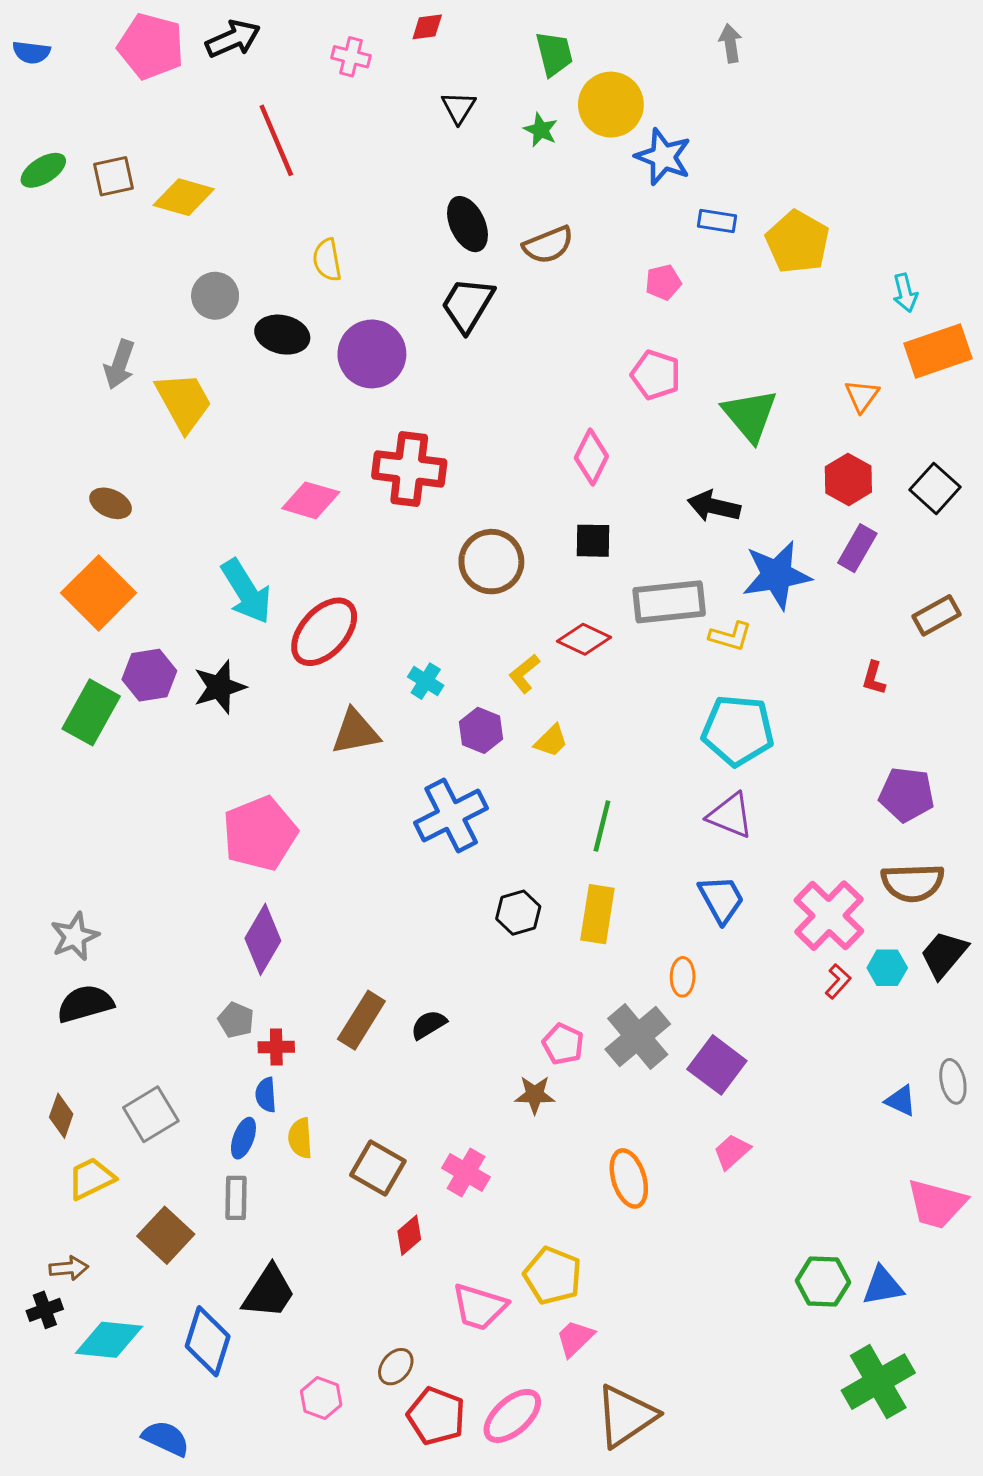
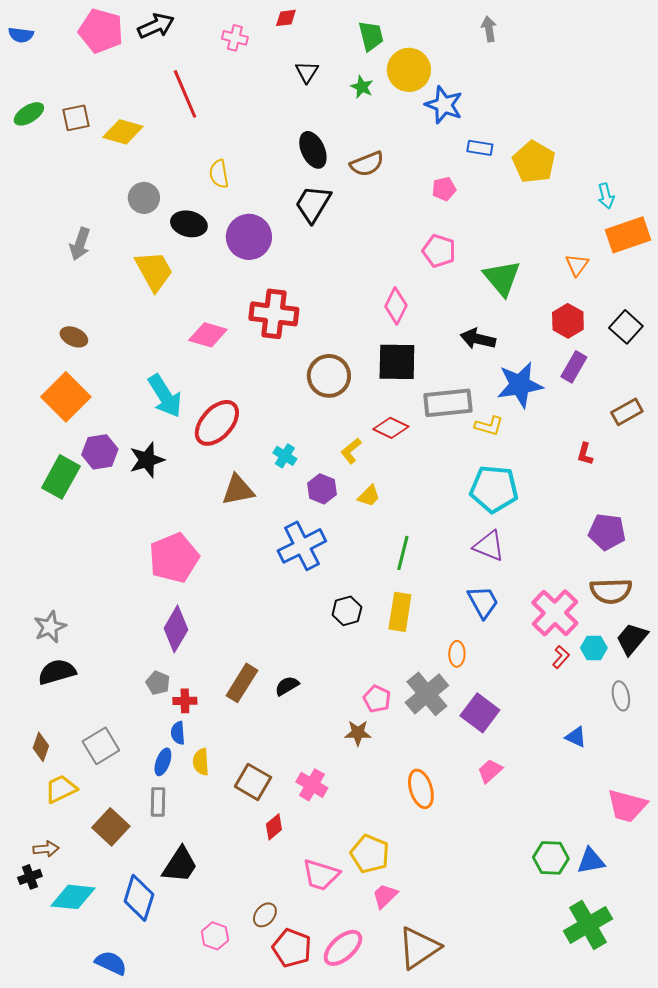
yellow trapezoid: (184, 402) -> (154, 271), moved
black square: (593, 541) -> (397, 362), size x1.6
gray ellipse: (953, 1081) -> (621, 696), moved
blue triangle: (901, 1101) -> (576, 737), moved

